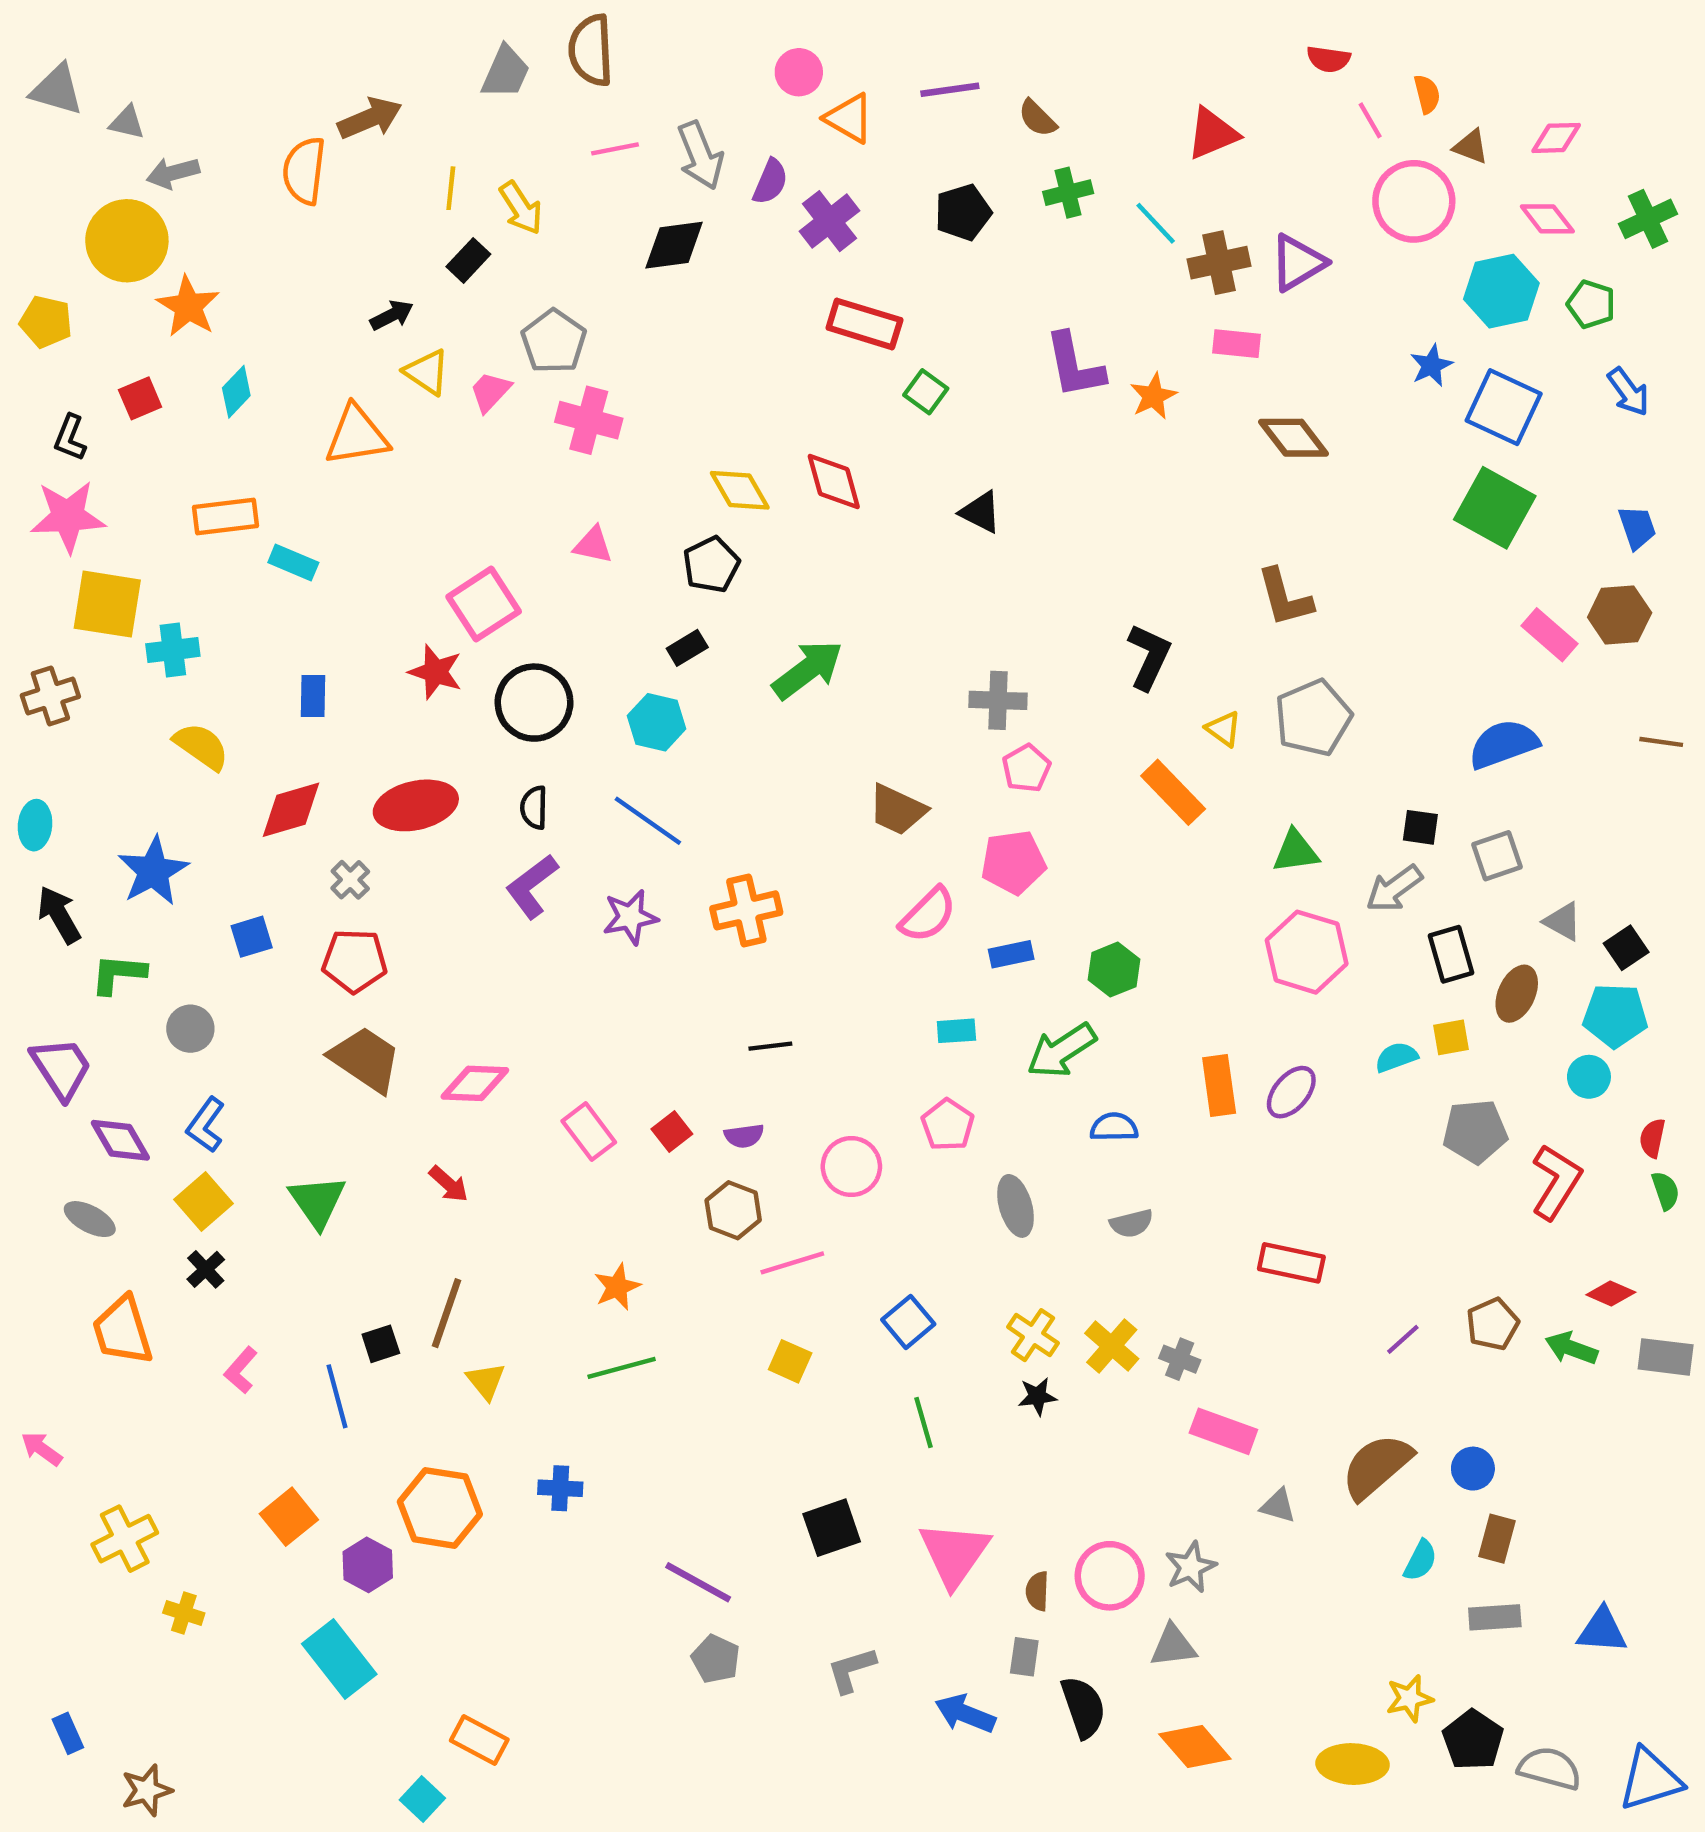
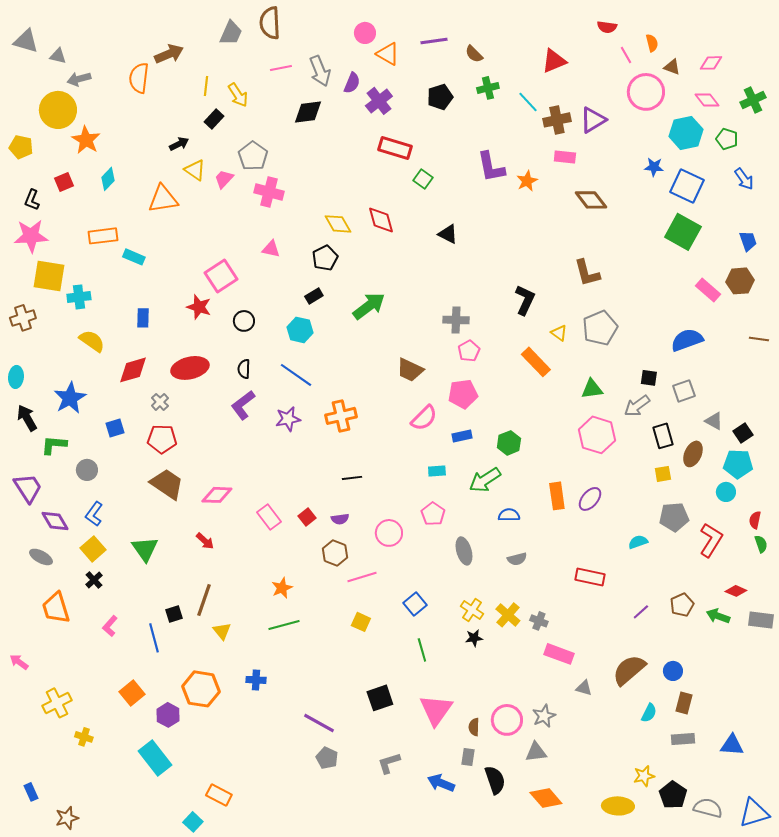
blue star: (1431, 366) -> (654, 167), turned 30
black circle: (534, 703) -> (244, 321), size x0.6
cyan semicircle: (1396, 1057) -> (638, 542), moved

